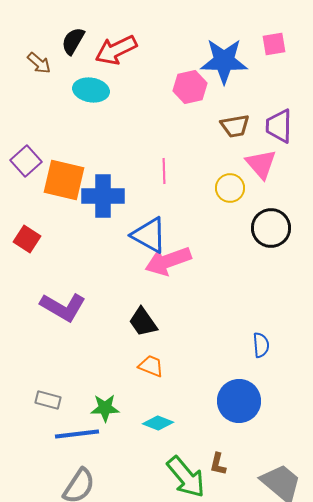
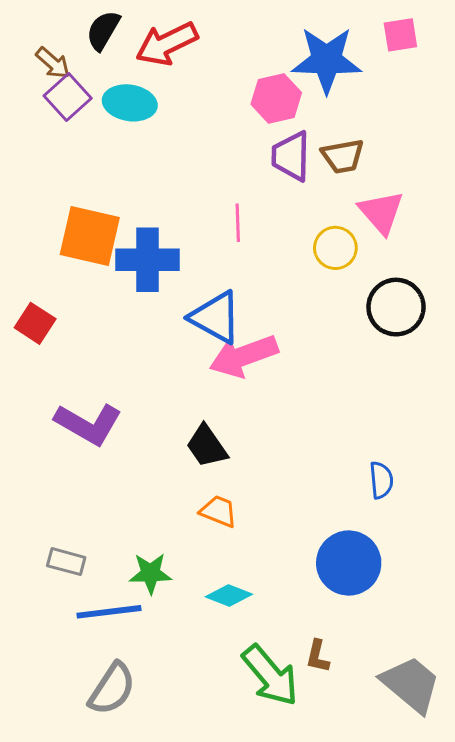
purple trapezoid: (279, 126) -> (291, 156), moved
purple square: (26, 161) -> (68, 97), moved

